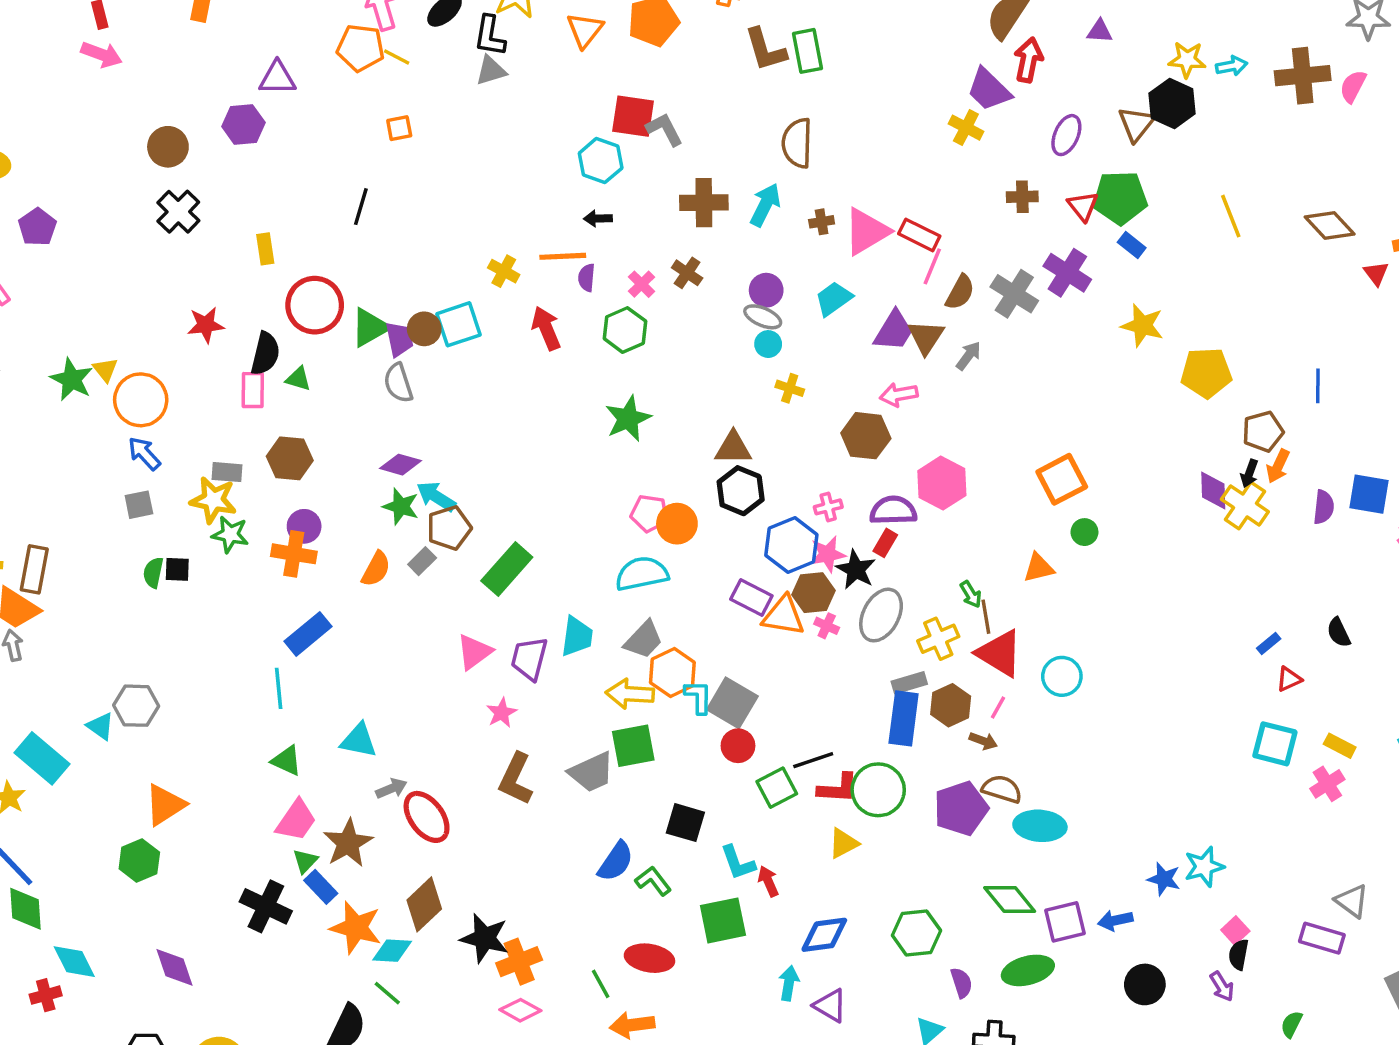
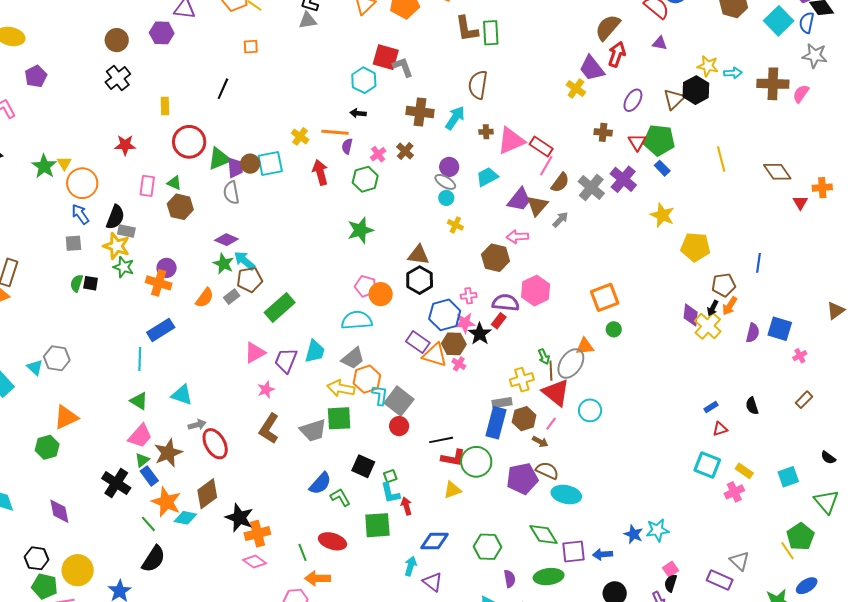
black semicircle: (265, 354) -> (115, 217), moved
brown hexagon: (290, 458) -> (180, 207), moved
gray ellipse: (881, 615) -> (571, 363), moved
green square: (777, 788) -> (390, 476), moved, size x0.6
green line: (387, 993) -> (148, 524), moved

